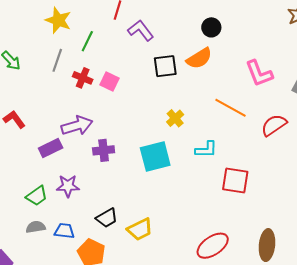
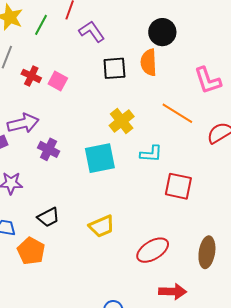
black circle: (211, 27) -> (162, 32), size x1.4
green line: (87, 41) -> (41, 25), moved
orange semicircle: (199, 58) -> (149, 62), turned 116
yellow cross: (175, 118) -> (122, 121), size x1.4
purple cross: (104, 150) -> (49, 149), turned 30
yellow trapezoid: (140, 229) -> (102, 226), moved

